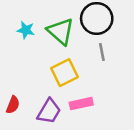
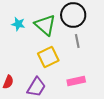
pink rectangle: (81, 104) -> (76, 81), moved

